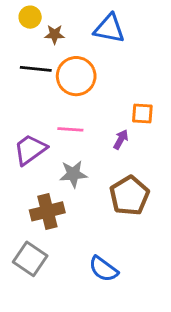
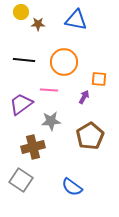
black line: (36, 69) -> (24, 60), moved
orange circle: (76, 76) -> (64, 62), moved

